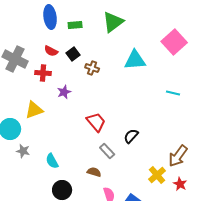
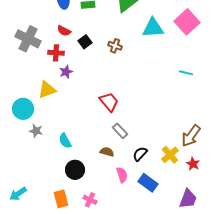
black square: (73, 54) -> (85, 42), moved
cyan triangle: (135, 60) -> (153, 28), moved
brown cross: (92, 68) -> (115, 46), moved
purple star: (64, 92) -> (66, 72), moved
black semicircle: (131, 136) -> (140, 154), moved

